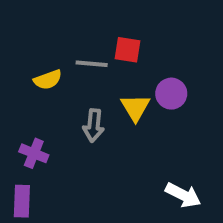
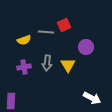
red square: (127, 50) -> (64, 25), turned -32
yellow triangle: (135, 108) -> (68, 65), moved
purple cross: (34, 153) -> (24, 67), moved, turned -32

